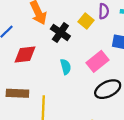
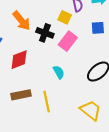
pink rectangle: (98, 61) -> (68, 41), moved
cyan semicircle: (66, 67) -> (59, 72), moved

